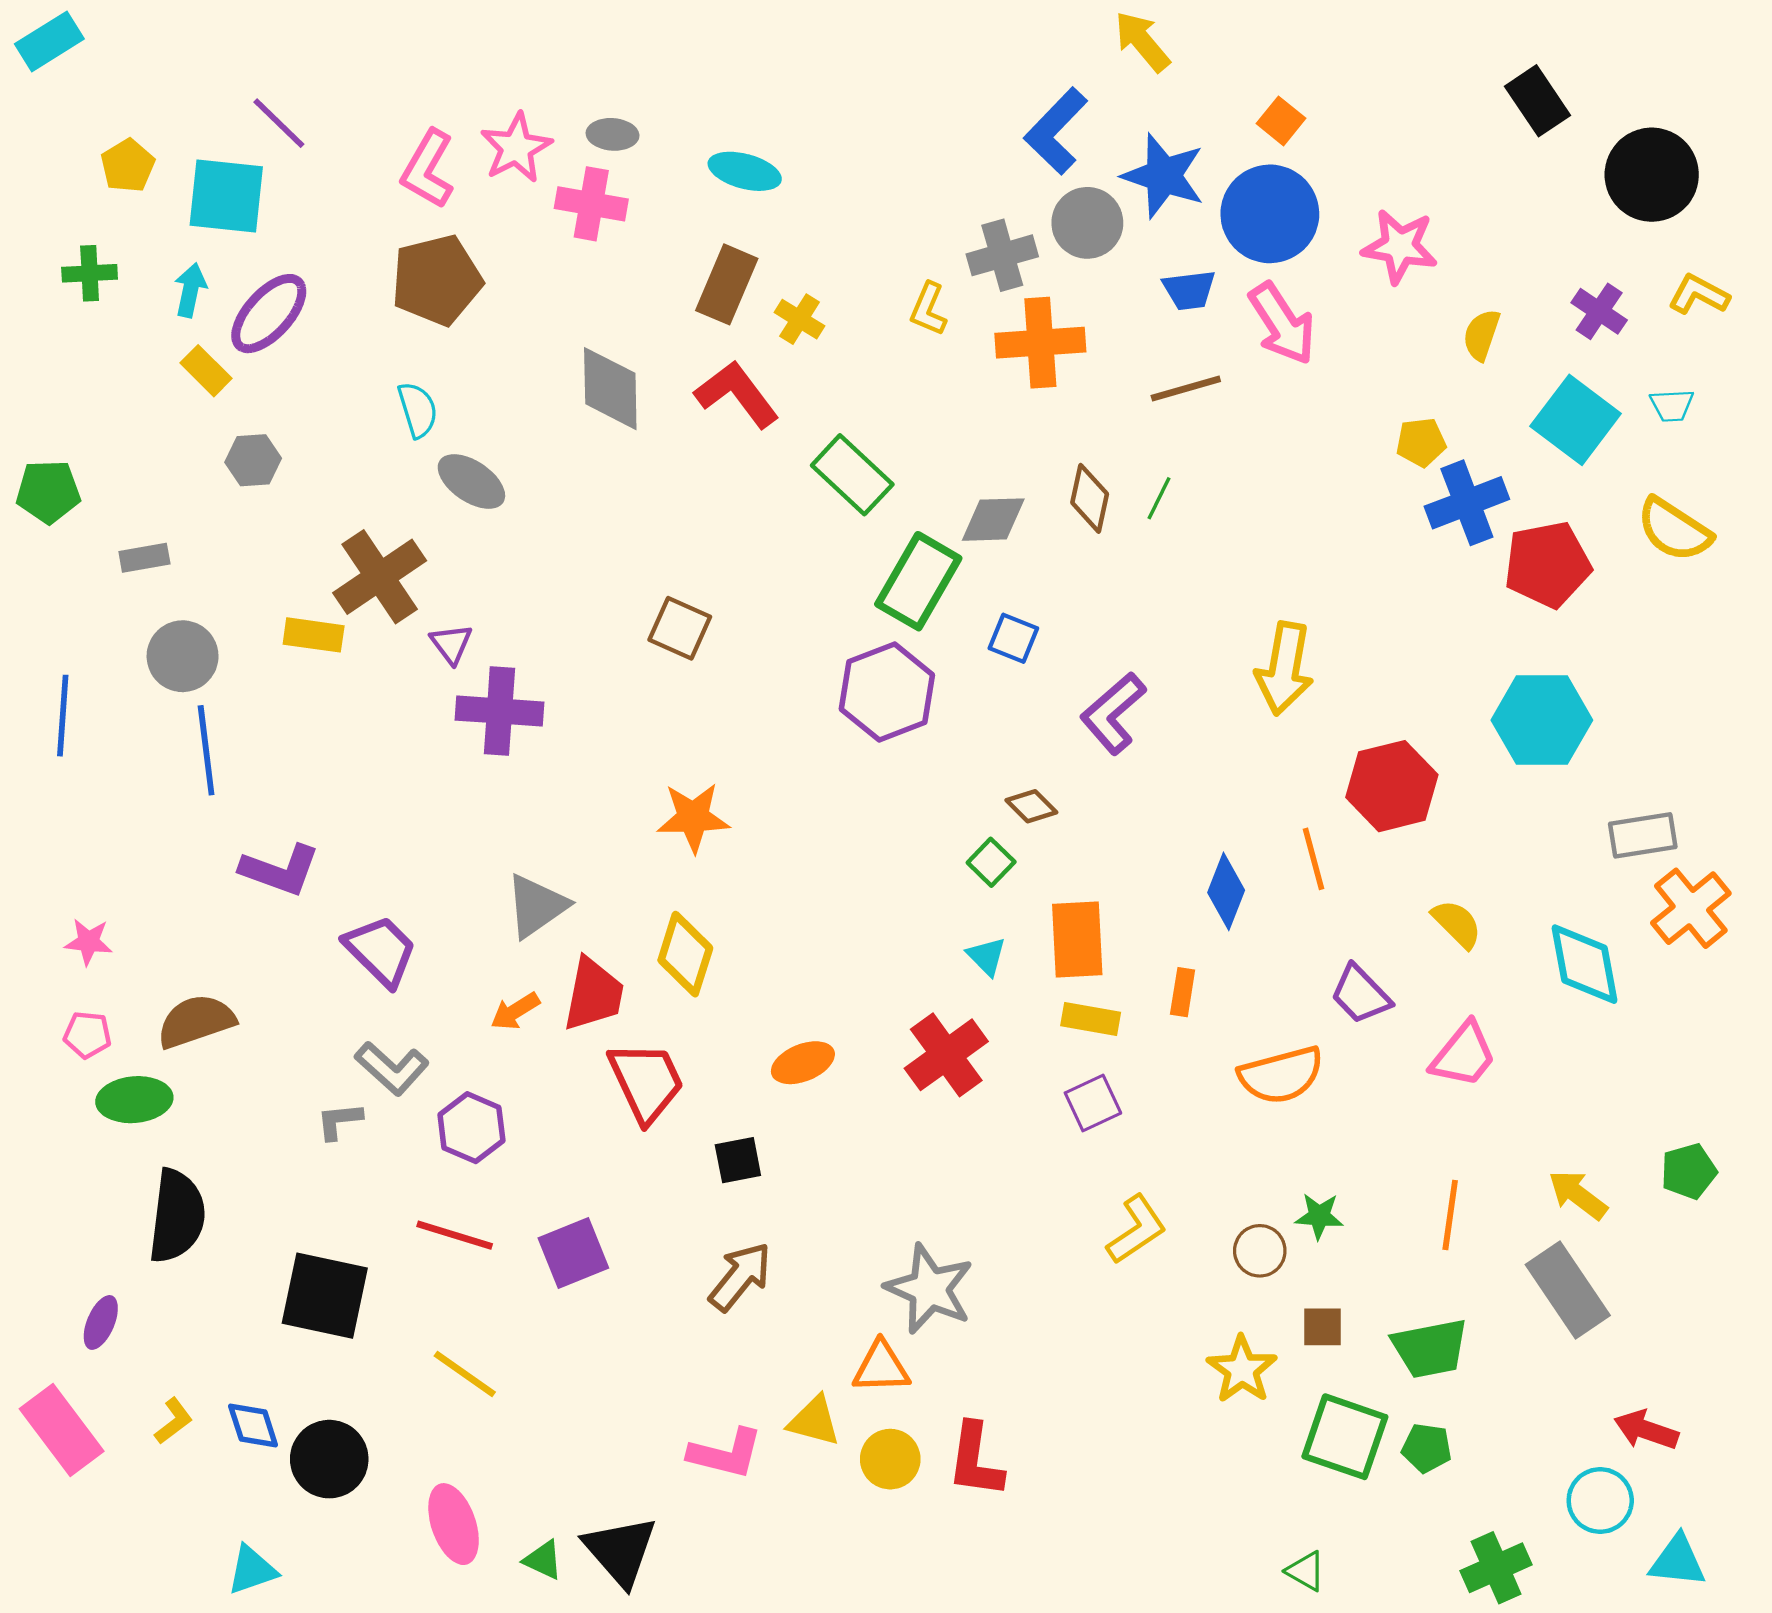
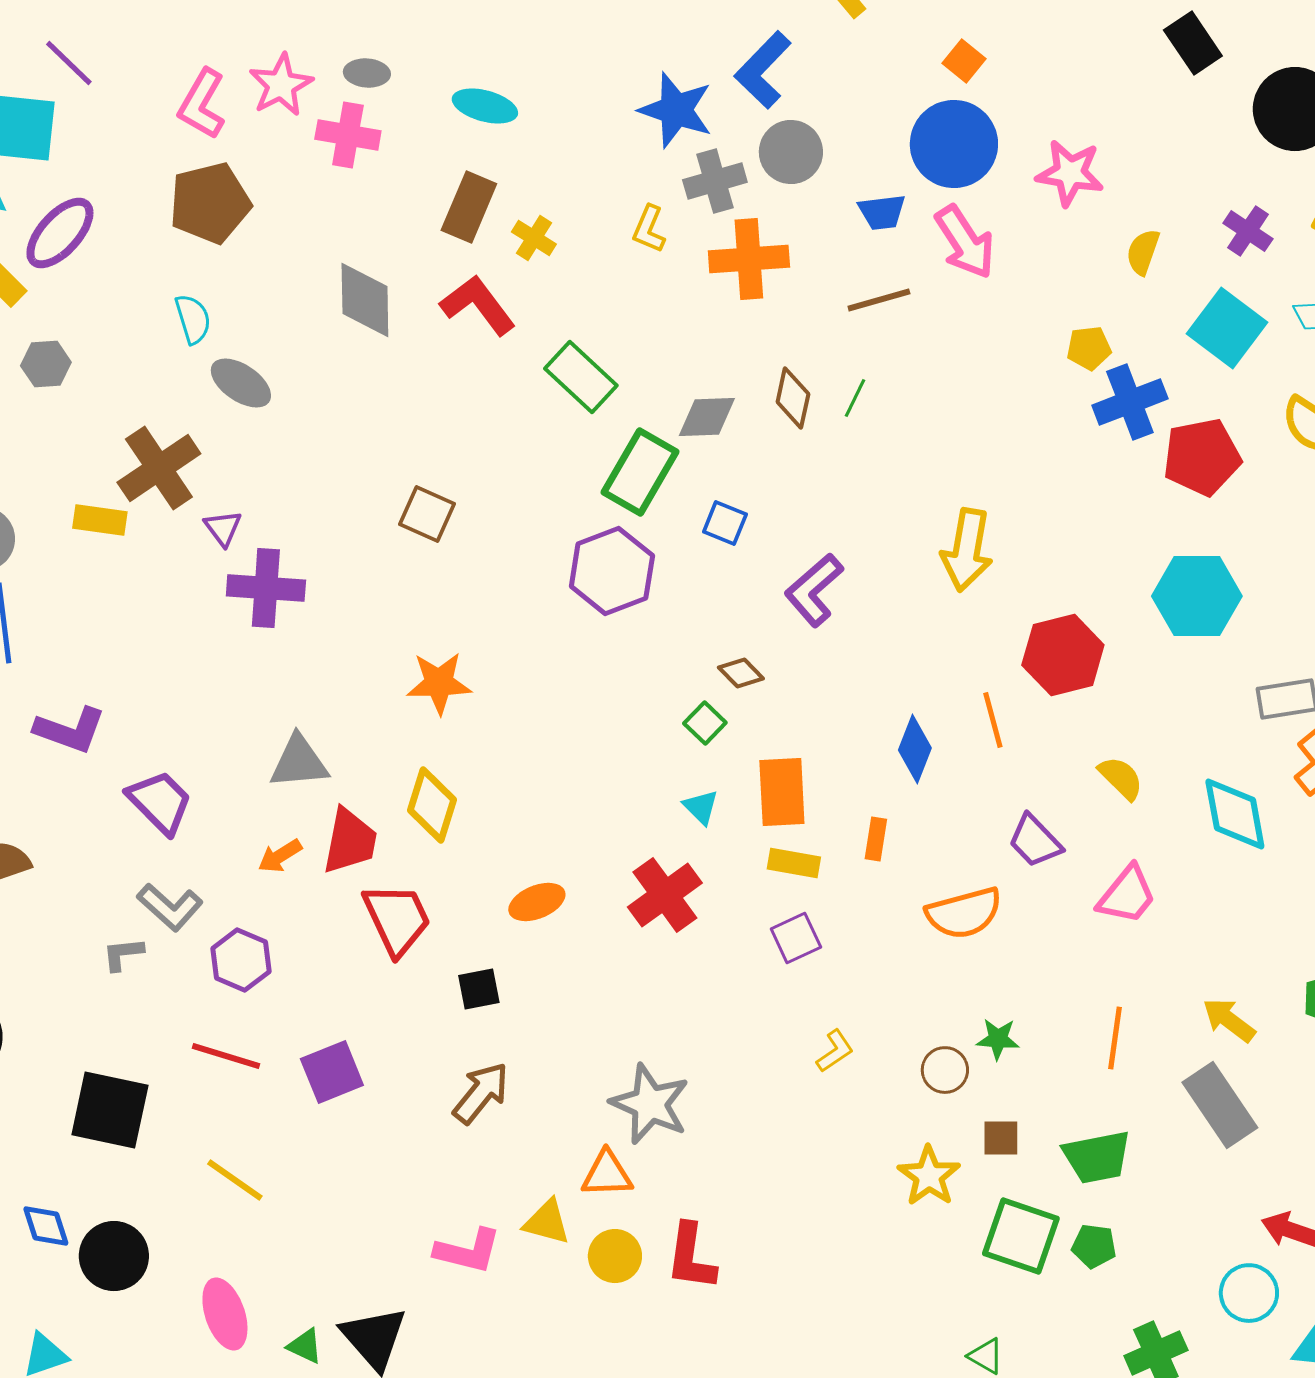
blue star: (1163, 176) -> (676, 110), moved
gray triangle: (536, 906) -> (299, 762), turned 30
yellow L-shape: (1137, 1230) -> (835, 1051), size x0.7

